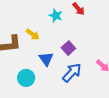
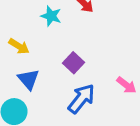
blue triangle: (46, 59) -> (28, 79), moved

